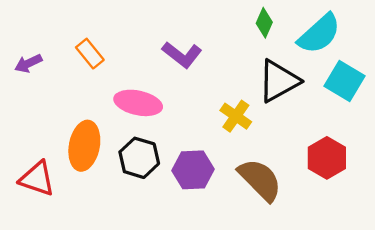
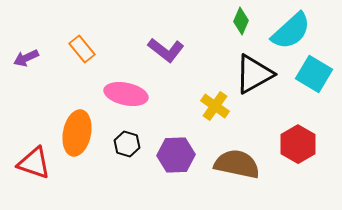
black hexagon: (139, 158) -> (127, 144), size x0.7
brown semicircle: (260, 180) -> (237, 164), turned -33

